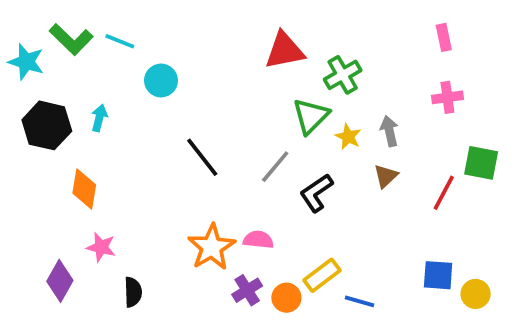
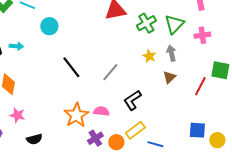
green triangle: (311, 116) -> (174, 24), moved
cyan arrow: (99, 118) -> (16, 46), turned 80
black L-shape: (316, 193) -> (132, 100), moved
black semicircle: (133, 292) -> (34, 139), turned 77

